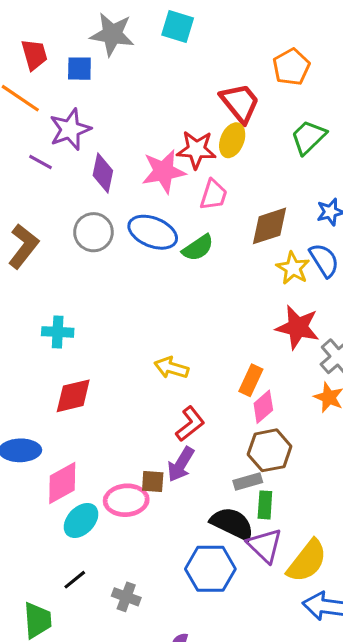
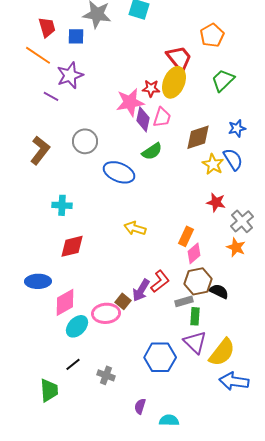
yellow ellipse: (232, 140) -> (174, 82), size x1.4
red star: (196, 150) -> (151, 88), size x0.7
purple diamond: (103, 173) -> (143, 119), moved
blue ellipse: (153, 232) -> (119, 172), moved
red star: (298, 327) -> (216, 202), size x0.7
red L-shape: (190, 424) -> (160, 281), moved
brown square: (153, 482) -> (123, 301), turned 35
black semicircle: (232, 524) -> (219, 291), moved, size x0.7

